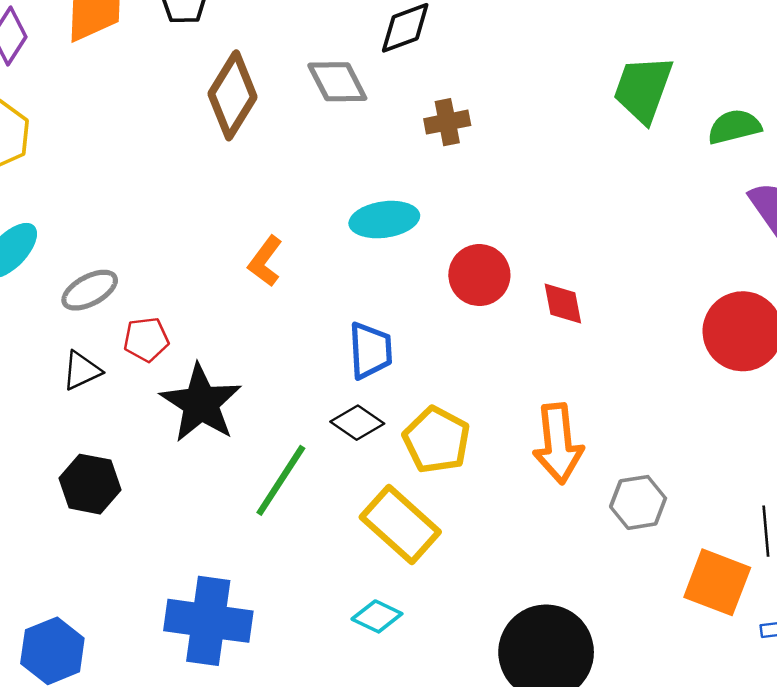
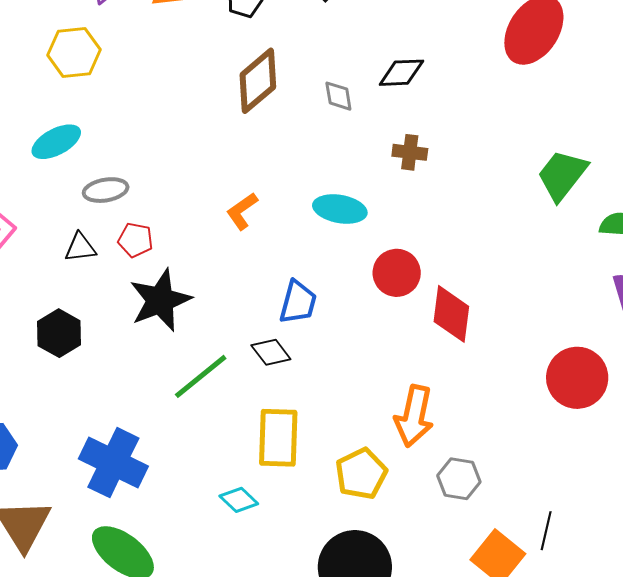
gray diamond: (337, 82) -> (338, 96), size x0.7
red diamond: (563, 304) -> (451, 314), size x1.5
yellow pentagon: (436, 440) -> (361, 474), moved
yellow rectangle: (400, 525) -> (278, 438), turned 32

